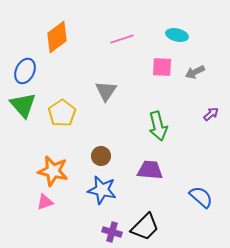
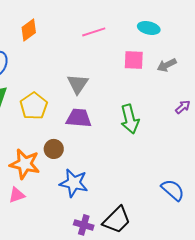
orange diamond: (57, 37) -> (29, 30), size x0.7
brown circle: (101, 156) -> (54, 149), moved
purple trapezoid: (150, 170) -> (79, 118), moved

